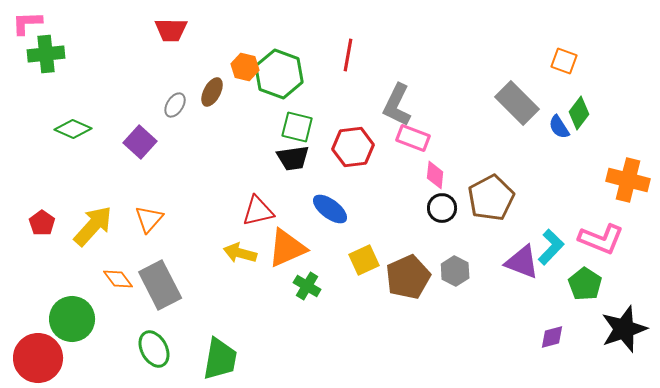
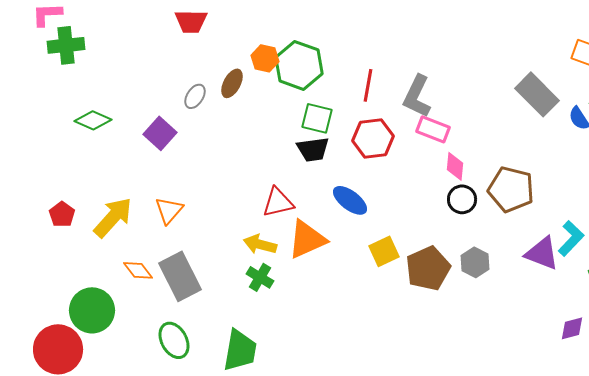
red line: (348, 55) -> (368, 85), moved
brown pentagon: (491, 198) -> (511, 189), turned -30
green cross: (307, 286) -> (260, 277), moved

